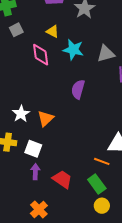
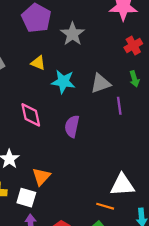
pink diamond: (41, 55) -> (31, 115), moved
orange triangle: (46, 118) -> (41, 177), moved

